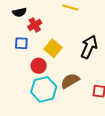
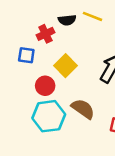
black semicircle: (20, 12) -> (67, 20), moved
brown semicircle: (70, 81) -> (83, 109), turned 60

